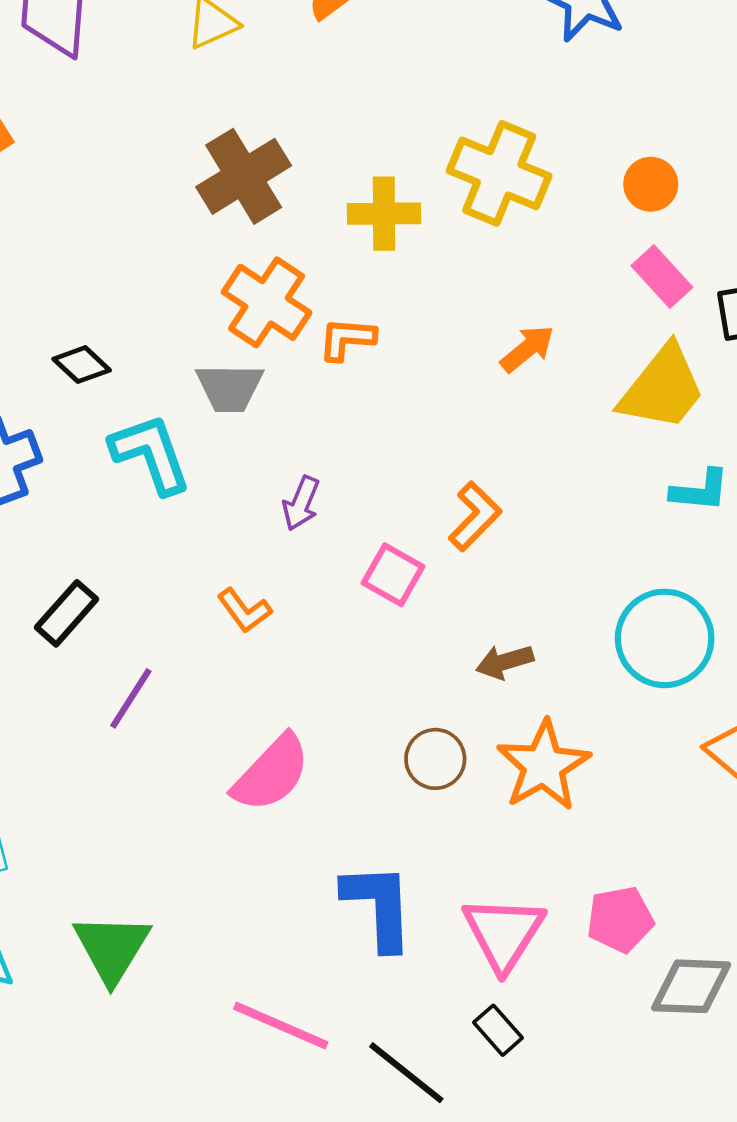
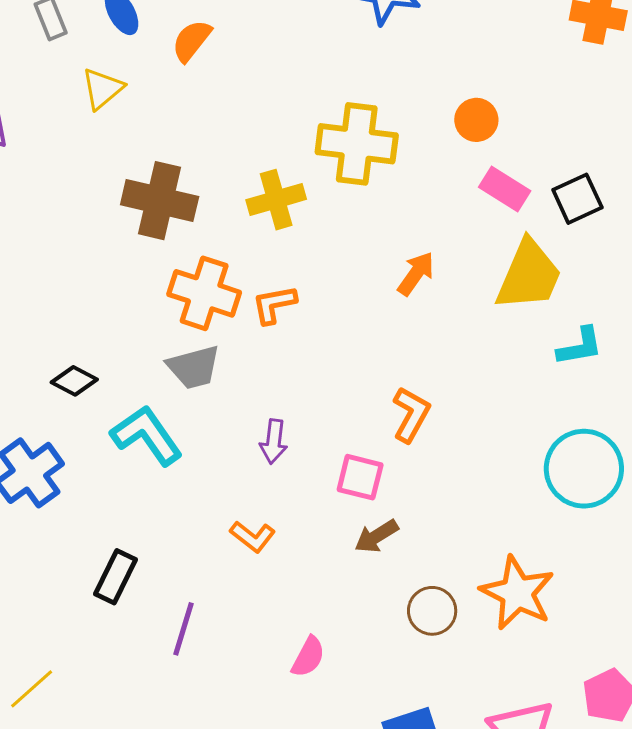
brown cross: (244, 176) -> (160, 201), turned -30
brown arrow: (505, 662) -> (376, 536), moved
pink semicircle: (271, 773) -> (308, 657), size x0.6

